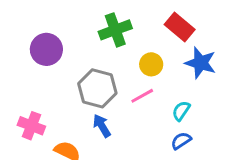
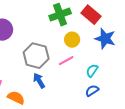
green cross: (115, 30) -> (60, 15), moved

